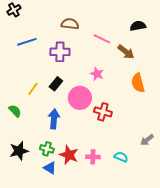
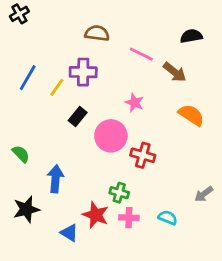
blue line: (27, 42) -> (28, 78), moved, turned -42
orange semicircle: (138, 83) -> (191, 115), turned 138
yellow line: (33, 89) -> (57, 87), moved
blue arrow: (54, 119) -> (55, 179), moved
green cross: (47, 149) -> (119, 193), moved

